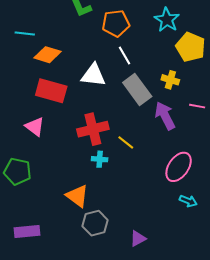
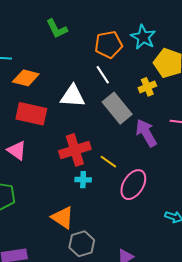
orange pentagon: (116, 23) -> (108, 44), moved
yellow cross: (170, 80) -> (147, 87), moved, turned -36
pink ellipse: (179, 167) -> (133, 185), moved

